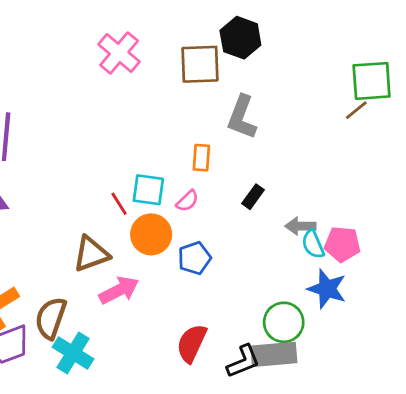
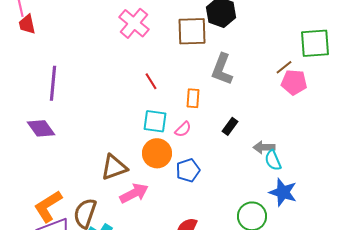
brown line: (356, 110) -> (284, 67), moved
red line: (119, 204) -> (151, 81), moved
pink pentagon: (342, 244) -> (294, 82), moved

